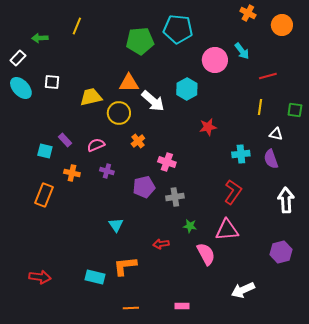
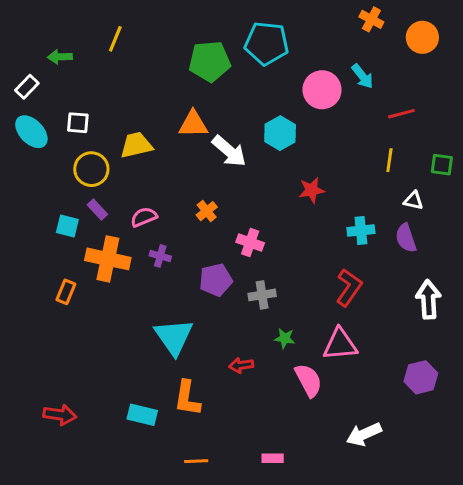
yellow circle: (119, 113) -> (91, 169), moved
orange cross: (72, 173) -> (108, 259), size x1.8
orange rectangle: (44, 195) -> (66, 292), size x0.7
cyan triangle: (116, 225) -> (174, 337), size x1.8
orange L-shape: (125, 266) -> (187, 398), turned -75

